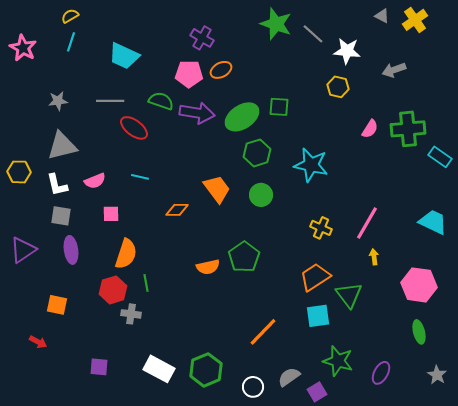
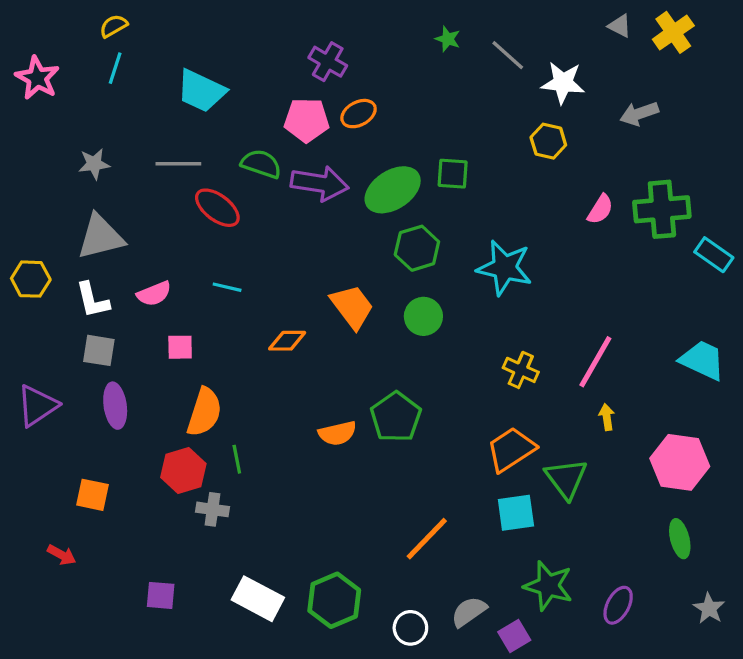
green star: (276, 24) -> (448, 39), size x0.5

